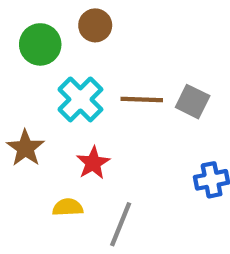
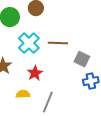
gray square: (193, 102) -> (82, 59), moved

